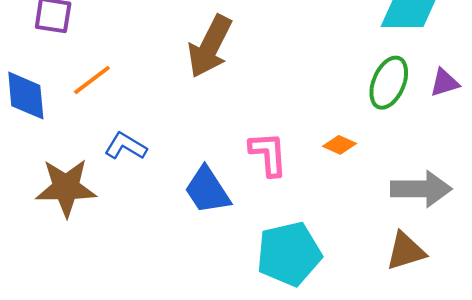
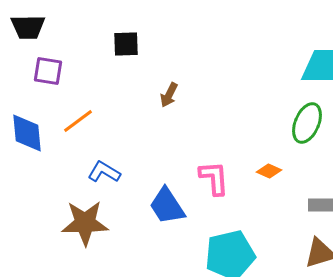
brown arrow: (210, 46) -> (169, 95), size x0.5
brown star: (66, 188) -> (85, 223), moved

